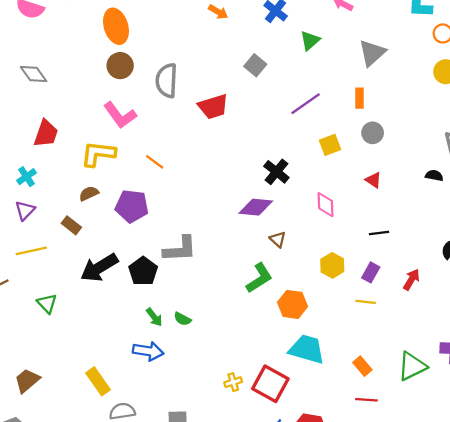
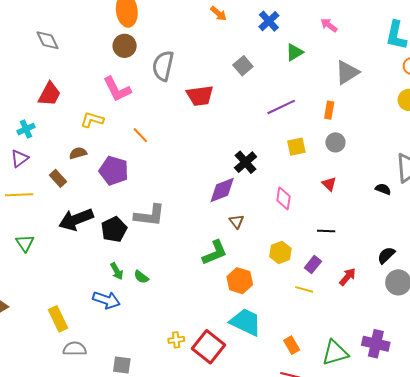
yellow L-shape: (98, 154) -> (92, 120), size x0.7
purple diamond: (256, 207) -> (222, 190), turned -36

